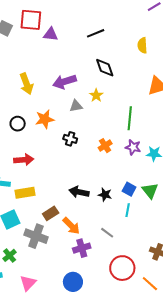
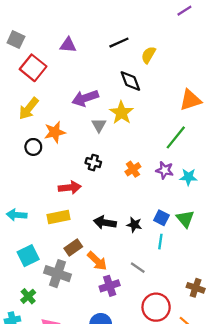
red square: (31, 20) -> (33, 68), moved, turned 35
yellow semicircle: (142, 45) -> (148, 55), moved, turned 35
yellow arrow: (26, 84) -> (29, 109), moved, turned 60
yellow star: (96, 95) -> (121, 113), size x1.5
gray triangle: (76, 106) -> (99, 125), turned -48
green line: (130, 118) -> (176, 137), moved, turned 35
orange star: (45, 119) -> (55, 132), moved
red arrow: (24, 160) -> (70, 188), moved
yellow rectangle: (25, 193) -> (58, 217), moved

